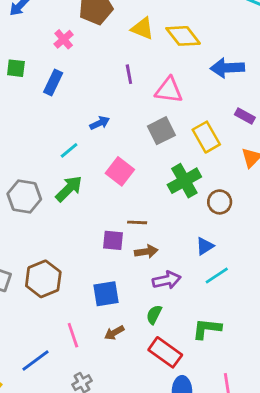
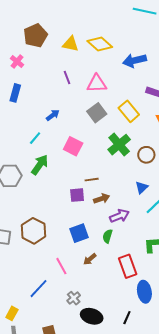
green semicircle: (154, 315) -> (107, 236), moved
red rectangle: (165, 352) -> (128, 266), turned 45

